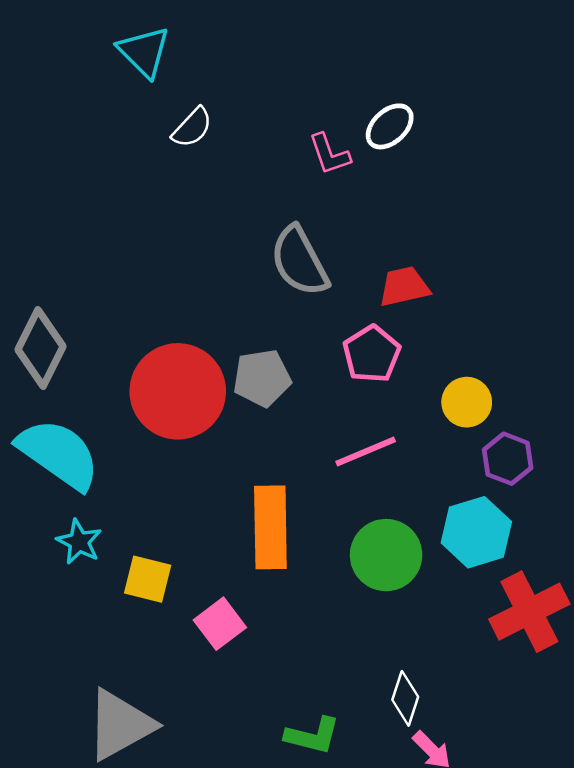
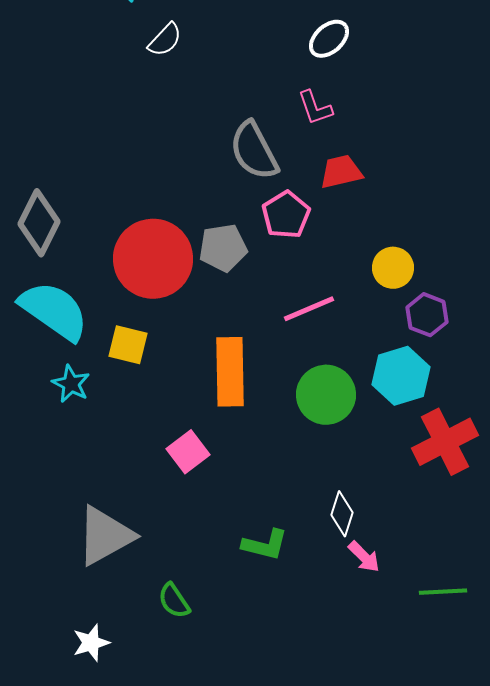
pink L-shape: (329, 154) -> (315, 108), moved
pink pentagon: (372, 354) -> (286, 215), moved
yellow square: (148, 579) -> (128, 345), moved

